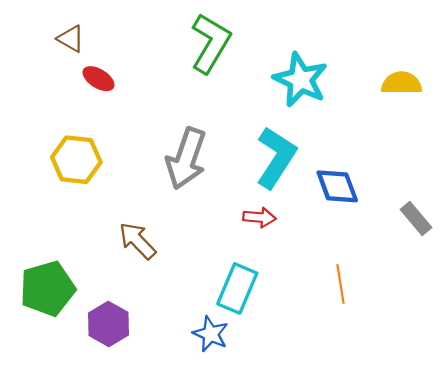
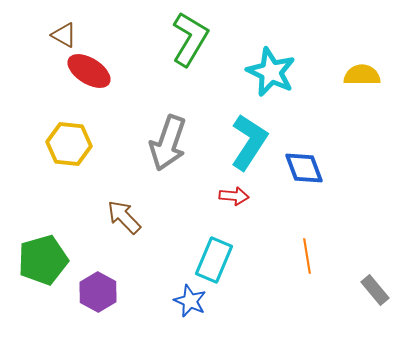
red ellipse: (99, 79) -> (89, 71), size x1.5
gray rectangle: (416, 219) -> (375, 290), moved

